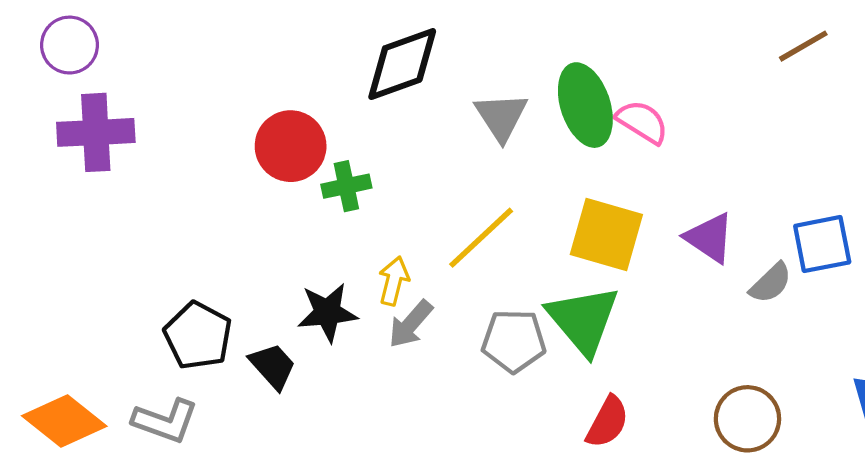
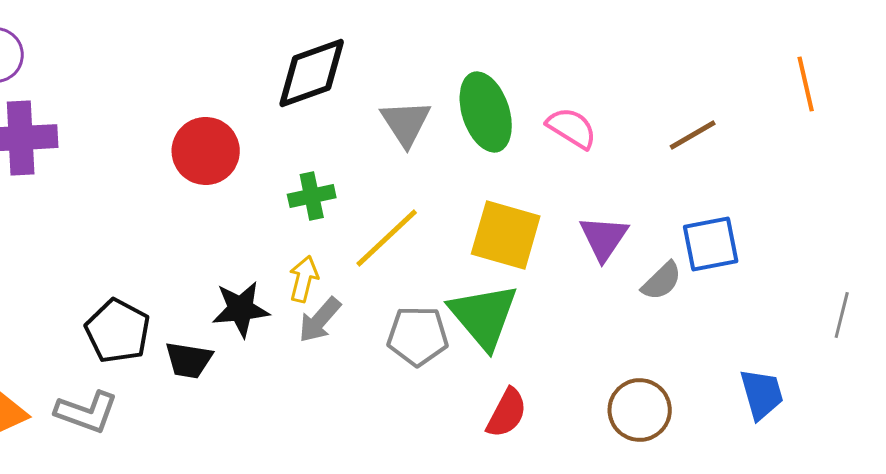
brown line: (803, 46) -> (693, 135), moved
pink semicircle: (642, 122) -> (572, 128), moved
green cross: (346, 186) -> (312, 196), moved
purple triangle: (710, 238) -> (604, 238), turned 30
black trapezoid: (273, 366) -> (189, 360), turned 141

